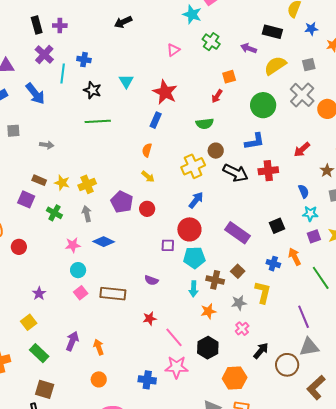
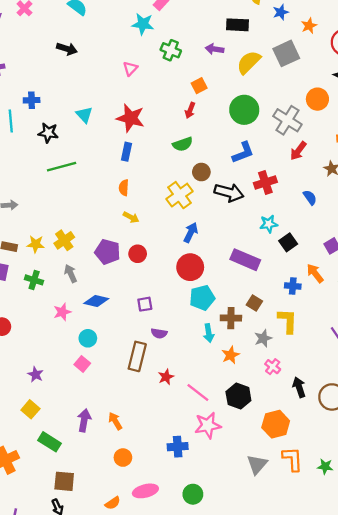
black arrow: (123, 22) -> (67, 49), turned -126
gray square: (309, 65) -> (286, 53), size x1.6
gray cross: (302, 95) -> (287, 120), moved
cyan star: (310, 214) -> (269, 224), moved
purple square: (168, 245) -> (145, 304), moved
cyan circle: (78, 270) -> (88, 338), moved
brown rectangle: (113, 294) -> (137, 356), moved, turned -70
black arrow: (261, 351) -> (299, 387), turned -48

